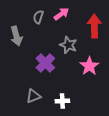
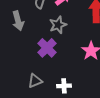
gray star: (68, 45) -> (58, 25), moved, turned 30

